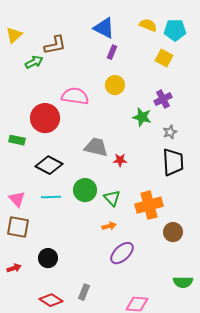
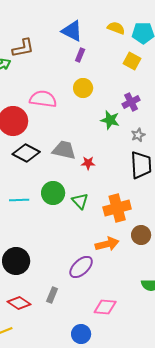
black diamond: (49, 165) -> (26, 153), moved
orange arrow: (109, 226) -> (107, 244), moved, size x1.6
purple ellipse: (122, 253) -> (81, 267), moved
black circle: (48, 258) -> (16, 261), size x1.4

